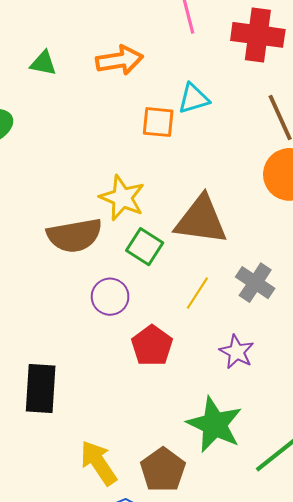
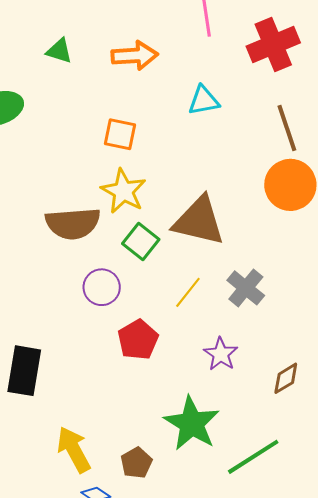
red cross: (258, 35) -> (273, 45), turned -36
orange square: (158, 122) -> (120, 134), moved
brown pentagon: (163, 470) -> (136, 463), size x0.7

